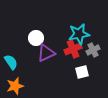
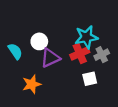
cyan semicircle: (11, 62) -> (15, 51), moved
orange star: (15, 86) -> (32, 84), moved

